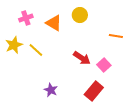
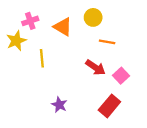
orange line: (116, 36) -> (107, 42), moved
yellow star: (14, 45) -> (16, 41), moved
yellow line: (36, 50) -> (42, 58), turned 42

